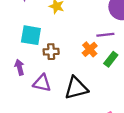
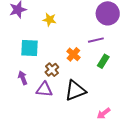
orange cross: (90, 49) -> (73, 54), moved
brown cross: (51, 52) -> (52, 70), moved, turned -32

